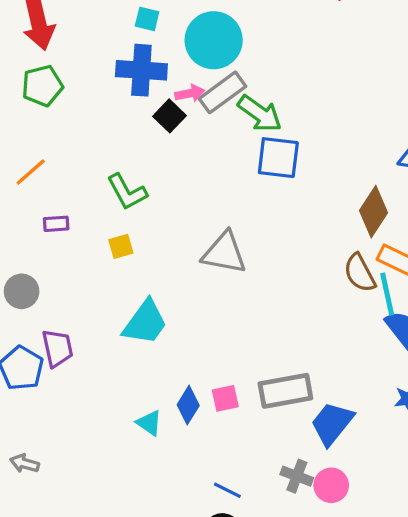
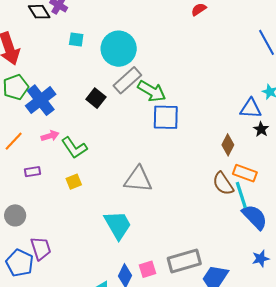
blue cross: (141, 70) -> (41, 100), moved, turned -36
pink arrow: (190, 93) -> (50, 136), moved
brown diamond: (374, 212) -> (228, 145), size x0.7
cyan trapezoid: (145, 323) -> (118, 225), moved, turned -60

